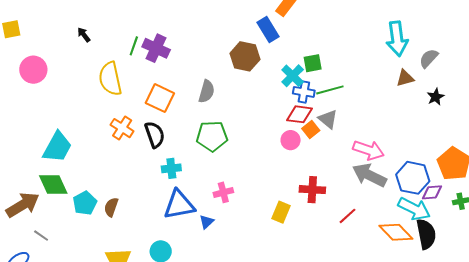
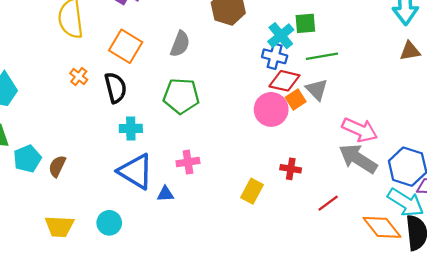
blue cross: (304, 92) -> (275, 56), moved
orange cross: (122, 128) -> (79, 76), size x0.7
pink circle: (291, 140) -> (271, 109), size x1.5
red cross: (312, 190) -> (291, 169), size x0.7
blue triangle: (179, 205) -> (136, 171), turned 36
blue triangle: (207, 222) -> (165, 194), turned 35

